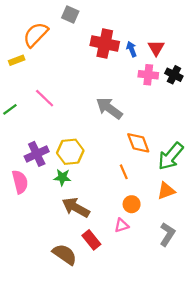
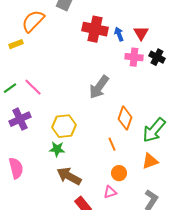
pink line: (45, 98) -> (33, 87), moved
gray arrow: (109, 108) -> (99, 87), turned -90
orange diamond: (138, 143) -> (125, 118), turned 40
purple cross: (37, 154) -> (20, 119), moved
pink semicircle: (20, 182) -> (16, 168), moved

